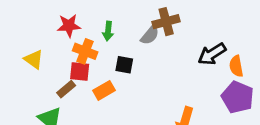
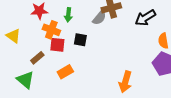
black arrow: (212, 54) -> (145, 18), moved
red square: (80, 72) -> (57, 45), moved
orange rectangle: (104, 90) -> (65, 72), moved

